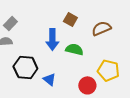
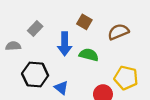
gray rectangle: (10, 23) -> (35, 28), moved

